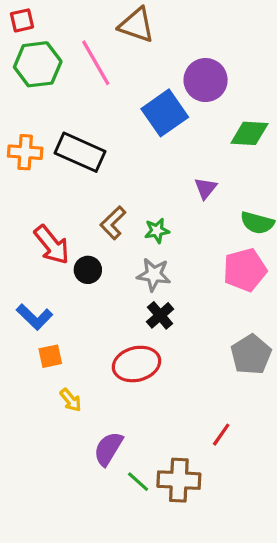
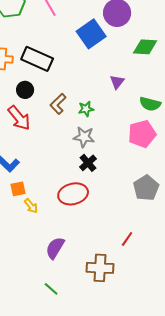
black circle: (88, 270) -> (25, 90), moved
yellow arrow: (71, 400) -> (31, 206), moved
green line: (138, 482) -> (51, 289), moved

